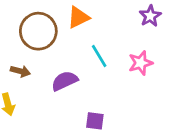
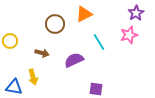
brown circle: (38, 31) -> (55, 24), size x0.7
pink star: (141, 63) -> (129, 35), moved

